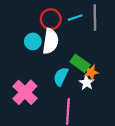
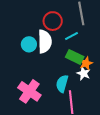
cyan line: (75, 18) -> (72, 36), moved
red circle: (51, 19) -> (53, 21), moved
cyan semicircle: (61, 77) -> (62, 84), moved

